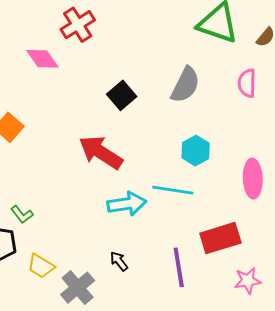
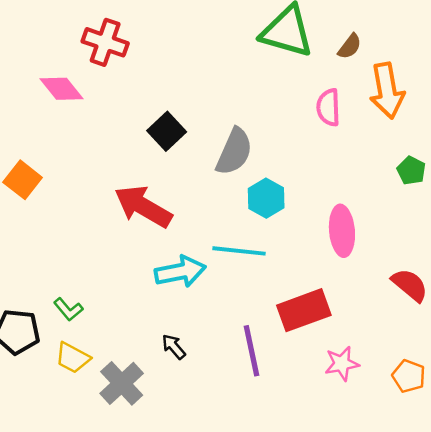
red cross: (78, 25) -> (105, 42), turned -36
gray semicircle: (185, 85) -> (234, 152), moved
green L-shape: (22, 214) -> (68, 309), moved

